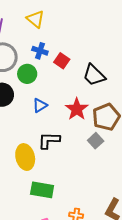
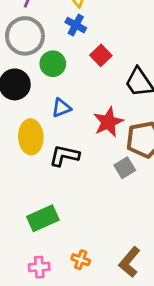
blue cross: (40, 51) -> (76, 25), moved
yellow ellipse: (25, 157) -> (31, 137), moved
green rectangle: (42, 190) -> (43, 218), turned -45

